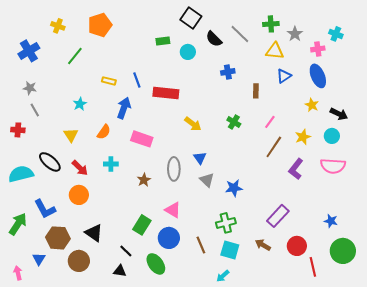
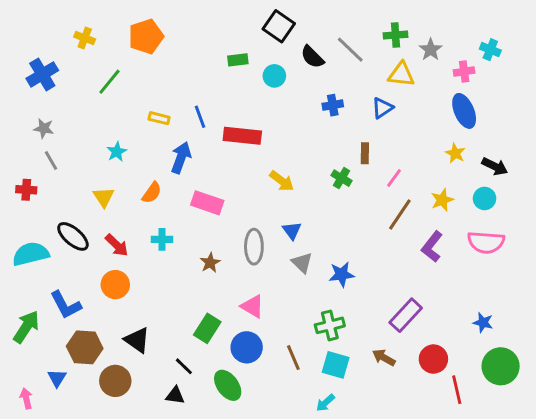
blue triangle: (284, 76) -> (382, 108), moved
brown rectangle: (256, 91) -> (365, 153), moved

